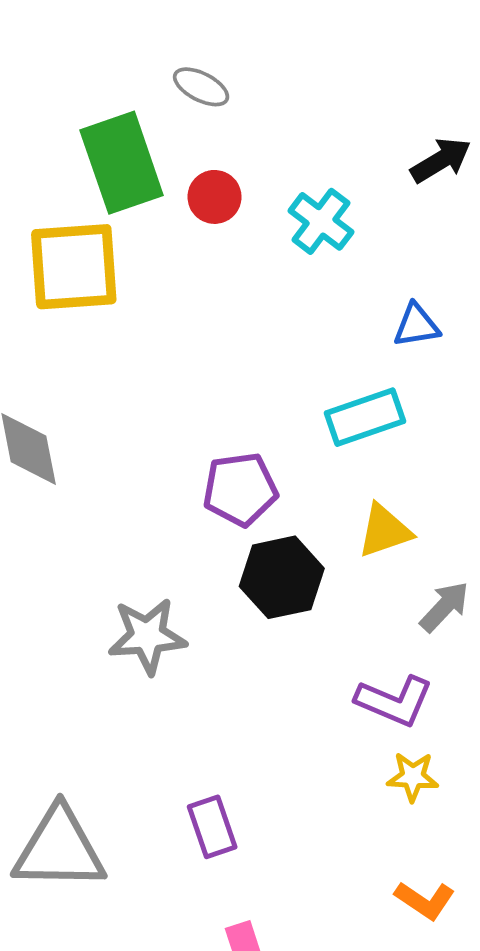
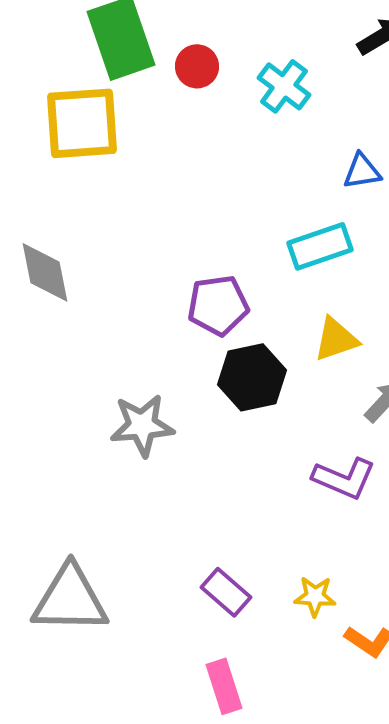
yellow star: (413, 777) -> (315, 596), moved
purple rectangle: (212, 827) -> (226, 592), moved, turned -30

